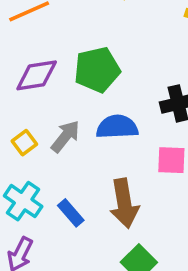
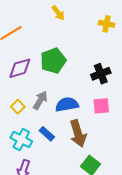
blue semicircle: (117, 127) -> (67, 104), moved
blue rectangle: (71, 213) -> (47, 134), moved

